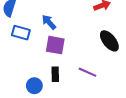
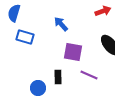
blue arrow: (49, 22) -> (61, 24), moved
purple square: (55, 45) -> (73, 52), moved

